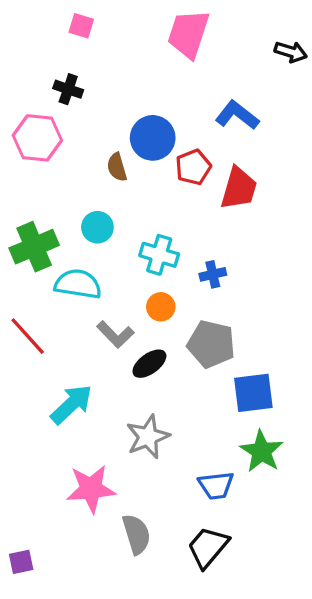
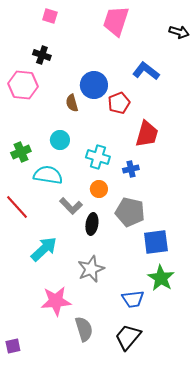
red trapezoid: (239, 188) -> (147, 134), moved
green cross: (34, 247) -> (21, 152), size x0.7
black ellipse: (149, 364) -> (92, 224), turned -45

